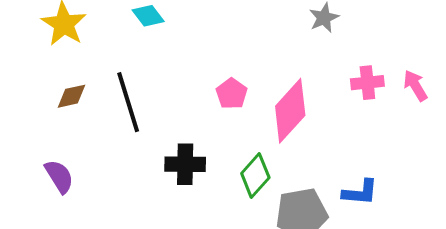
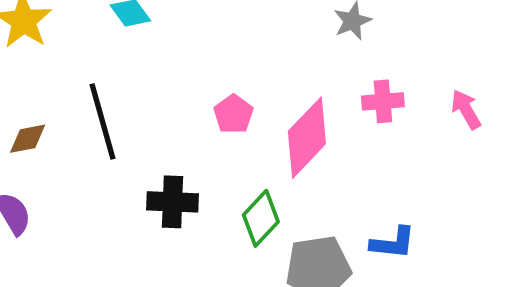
pink cross: (367, 83) -> (383, 101), moved
brown diamond: (71, 96) -> (28, 139), moved

